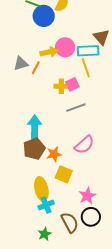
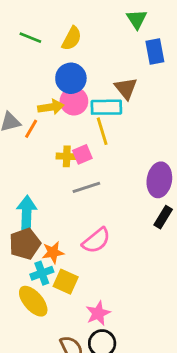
blue circle: (44, 16) -> (71, 78), moved
yellow ellipse: (41, 189) -> (33, 301), turned -30
cyan cross: (46, 205) -> (42, 273), moved

